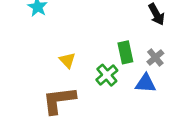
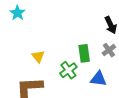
gray cross: (155, 57) -> (109, 50), moved

